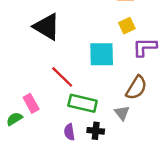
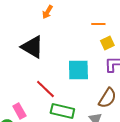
yellow square: (127, 26) -> (107, 43), moved

